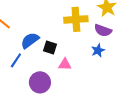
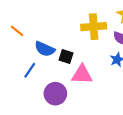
blue semicircle: (30, 40) -> (45, 49), turned -120
pink triangle: (65, 64) -> (82, 75), size x1.5

